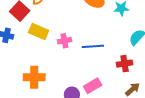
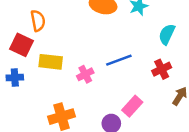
pink cross: (64, 41) -> (85, 74), moved

